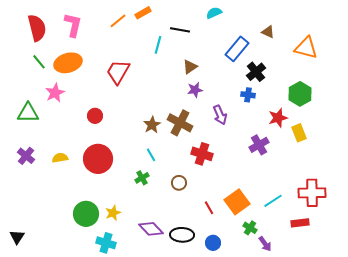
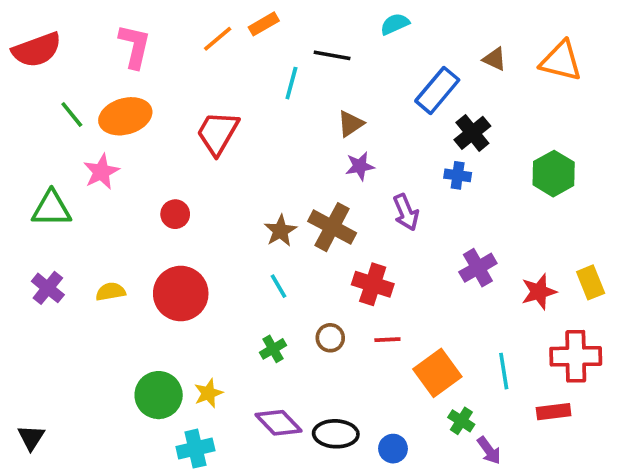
red semicircle: (37, 28) -> (37, 50), moved, turned 84
orange triangle: (306, 48) -> (561, 61), moved
red star: (278, 118) -> (539, 292), moved
yellow rectangle: (299, 133) -> (591, 282), moved
green cross: (142, 178) -> (273, 349), moved
cyan line: (273, 201) -> (504, 371), turned -66
red line: (209, 208) -> (387, 340), moved, turned -64
cyan cross: (106, 243) -> (195, 449), turned -30

